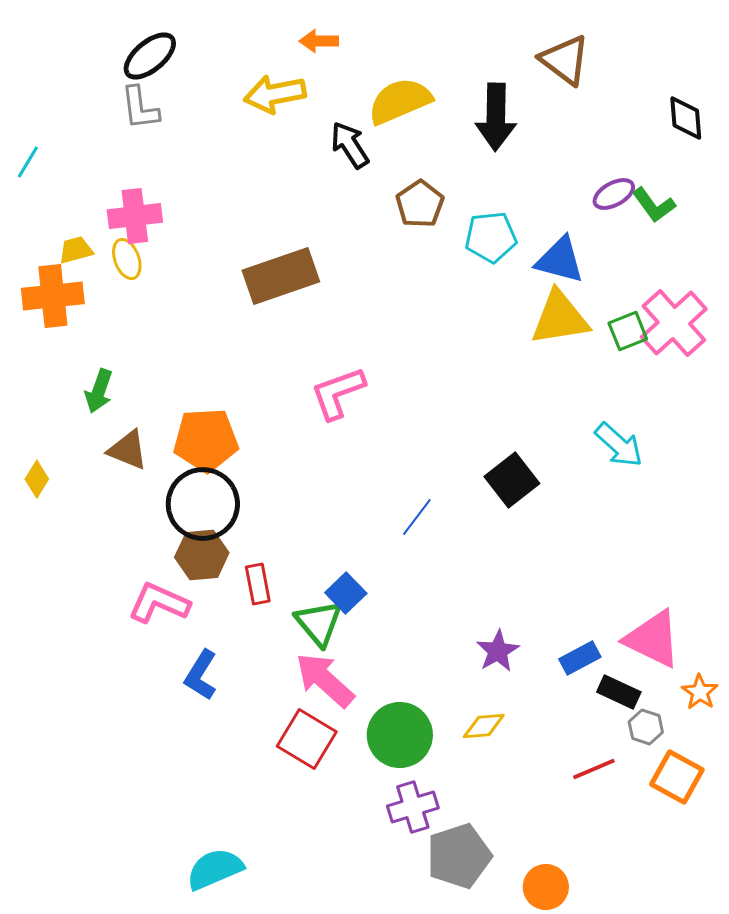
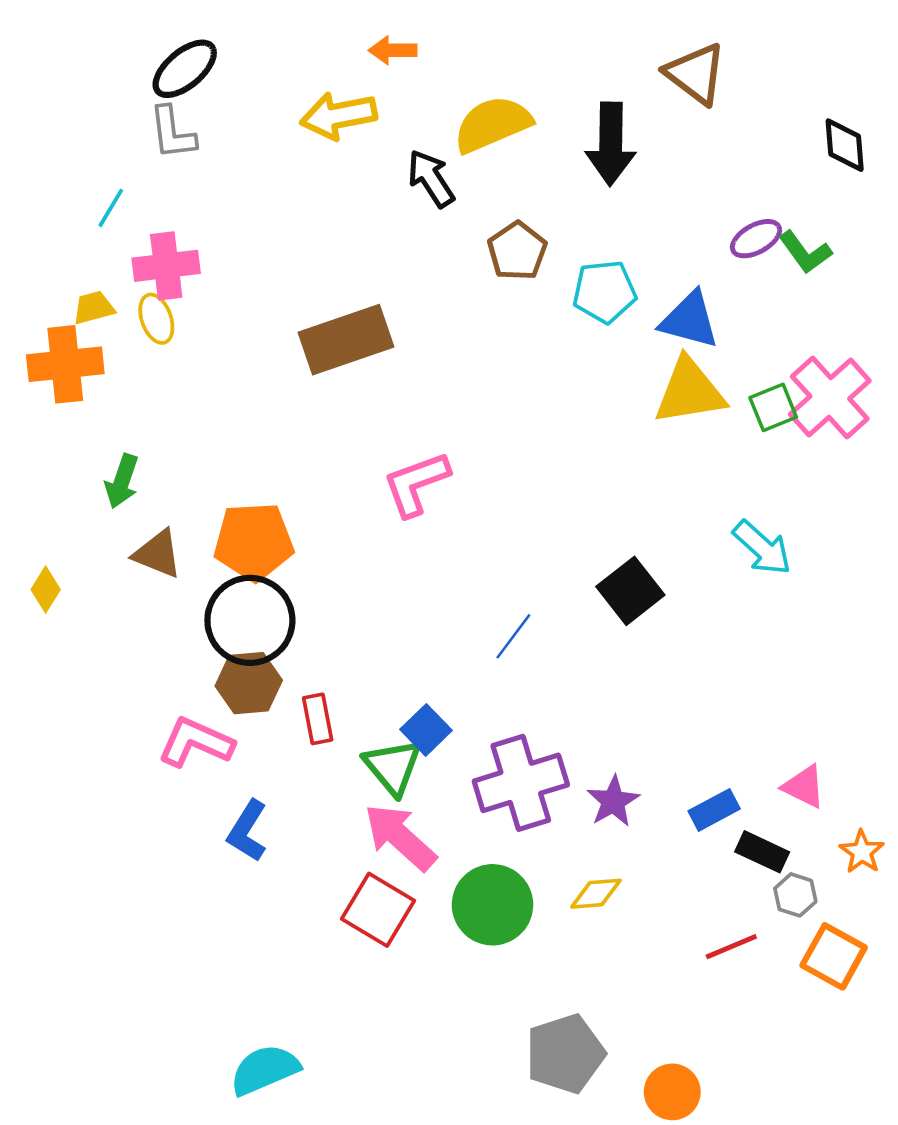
cyan line: (28, 162) -> (111, 208), moved
pink triangle: (653, 639) -> (804, 787), size x0.6
purple cross: (413, 807) -> (521, 783), moved, size x1.5

